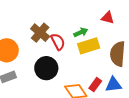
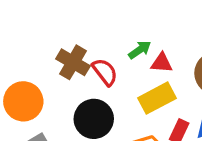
red triangle: (108, 18) -> (162, 63), moved
yellow rectangle: (89, 46) -> (157, 98), moved

